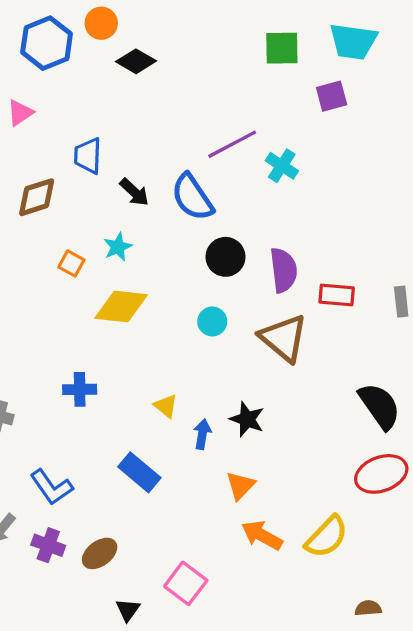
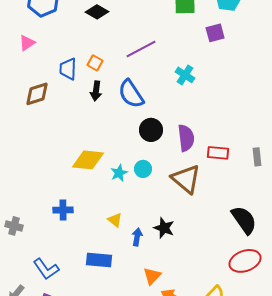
purple line: (232, 144) -> (141, 49), moved
black arrow: (134, 192) -> (96, 91), turned 54
cyan star: (118, 247) -> (119, 173), moved
orange square: (71, 263) -> (95, 63), moved
blue rectangle: (139, 472) -> (99, 260), turned -35
orange triangle: (240, 486) -> (152, 276), moved

